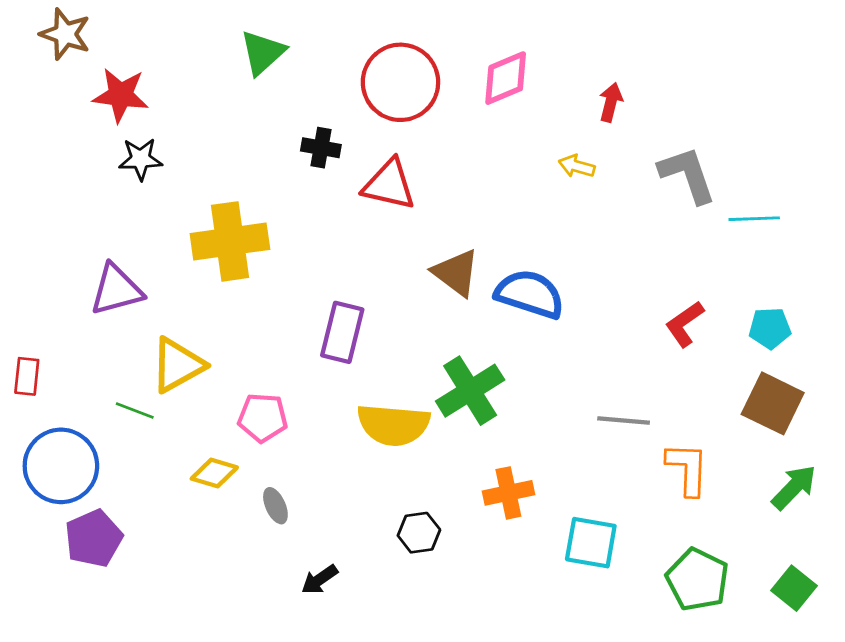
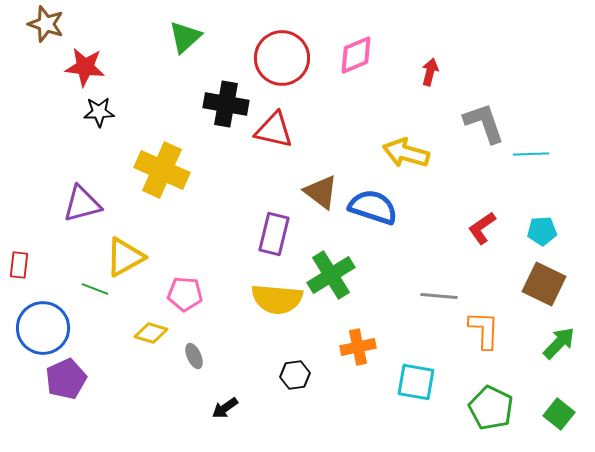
black cross: (321, 148) -> (226, 104), size x1.6
yellow arrow: (577, 166) -> (406, 153), moved, size x1.8
yellow cross: (230, 241) -> (162, 170), turned 32
purple rectangle: (342, 332) -> (274, 234), moved

